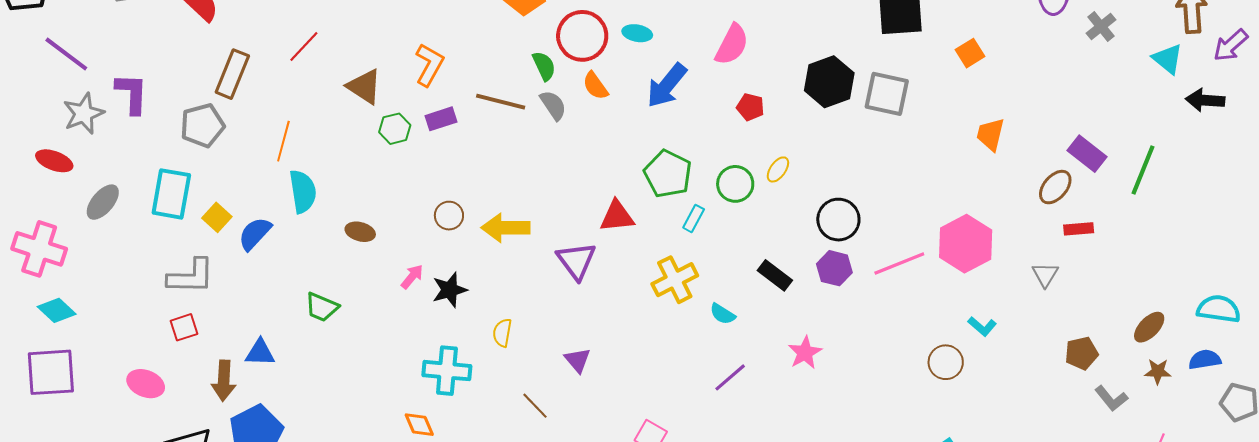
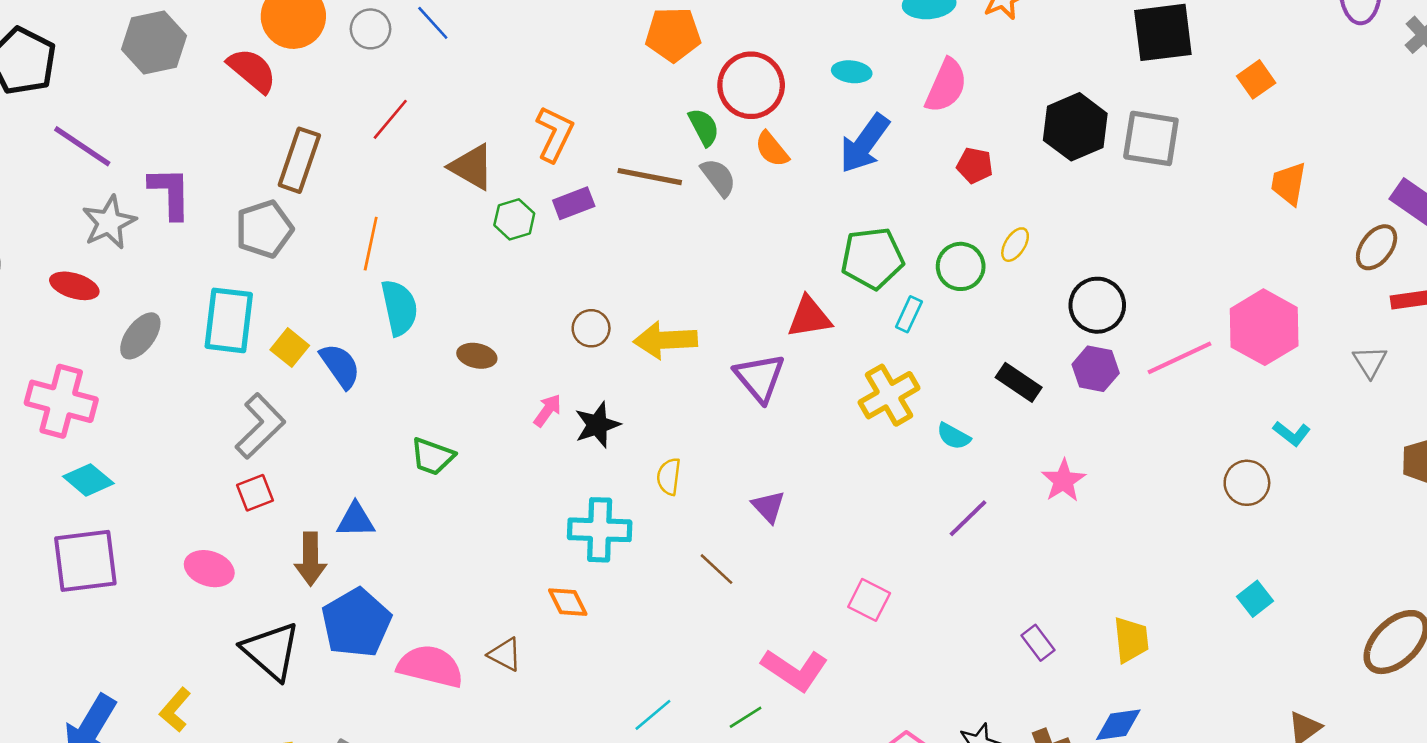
cyan ellipse: (637, 33) -> (852, 72), moved
green pentagon: (668, 174) -> (872, 258), turned -30
blue semicircle: (255, 234) -> (340, 366), turned 105
gray L-shape: (191, 276) -> (260, 426), turned -42

